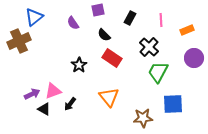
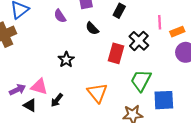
pink line: (161, 20) -> (160, 22), moved
orange rectangle: (187, 30) -> (177, 32), moved
red rectangle: (112, 58) -> (116, 53), moved, turned 72
green trapezoid: (158, 72) -> (141, 80), moved
pink triangle: (53, 91) -> (39, 87), turned 36

